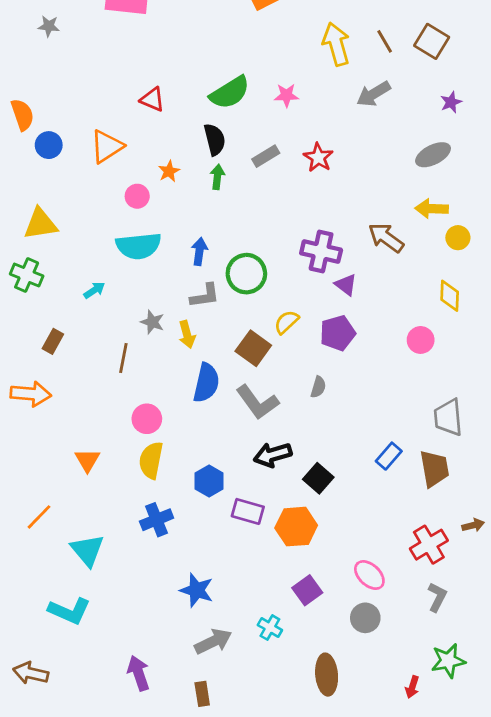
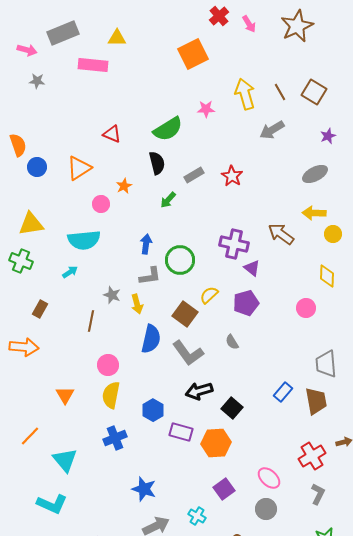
pink star: (286, 95) -> (206, 109), moved
green arrow: (217, 177) -> (168, 200), moved, turned -144
cyan semicircle: (139, 246) -> (84, 240), moved
gray semicircle: (318, 387) -> (232, 342), turned 133

